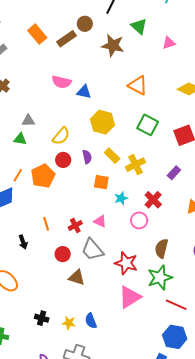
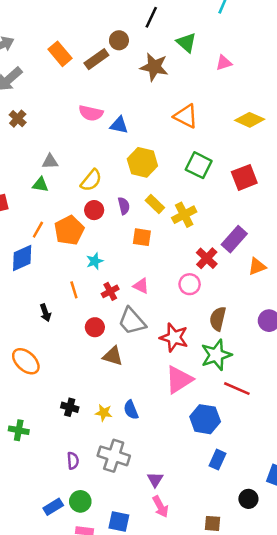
purple rectangle: (174, 173) -> (234, 239), moved, size x1.5
cyan star: (121, 198) -> (95, 261), moved
blue hexagon: (175, 337) -> (205, 419), moved

